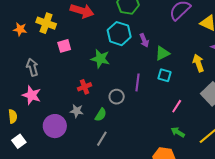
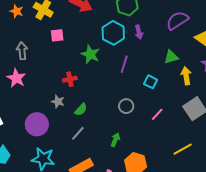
purple arrow: (144, 40) -> (139, 32), moved
green triangle: (162, 53) -> (171, 57), moved
purple line: (137, 82) -> (124, 64), moved
gray circle: (117, 97) -> (126, 106), moved
purple circle: (55, 126) -> (37, 124), moved
green arrow: (178, 132) -> (115, 140), moved, turned 72

